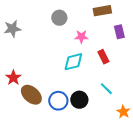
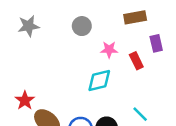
gray star: (12, 29) -> (29, 26), moved
red rectangle: (103, 57) -> (136, 61), moved

